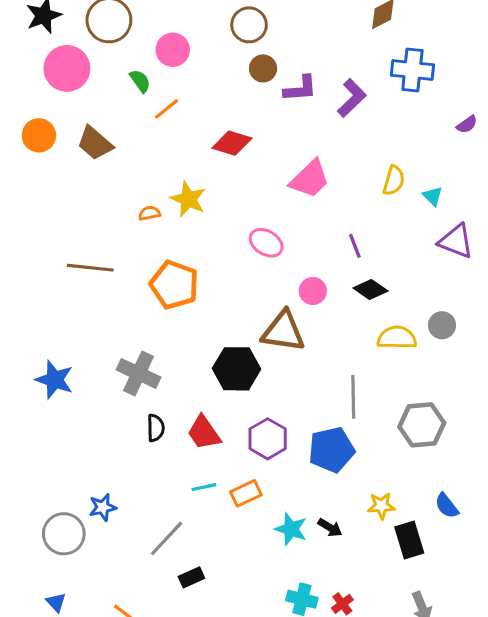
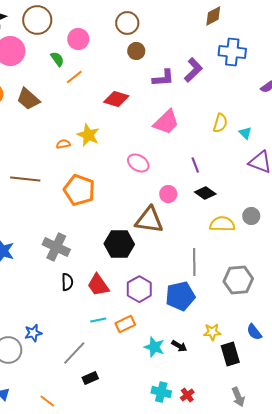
purple L-shape: (300, 89) -> (163, 78), moved

